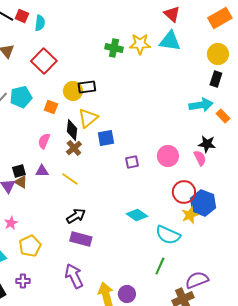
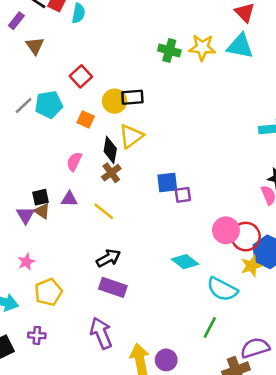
red square: (44, 61) -> (81, 76), moved, size x0.7
blue square: (106, 138) -> (167, 183), moved
pink circle: (168, 156) -> (226, 230), moved

